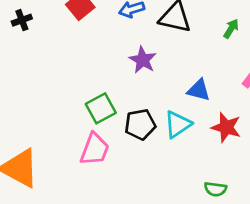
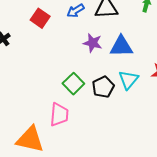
blue triangle: (199, 90) -> (121, 46), moved, size x1.4
pink trapezoid: (95, 149) -> (59, 115), moved

